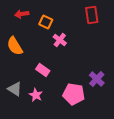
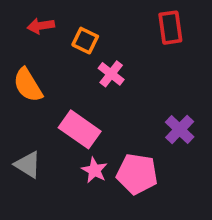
pink rectangle: (43, 70) -> (80, 129), size x1.5
purple cross: (97, 79) -> (180, 129), moved
pink star: (36, 95) -> (94, 170), moved

